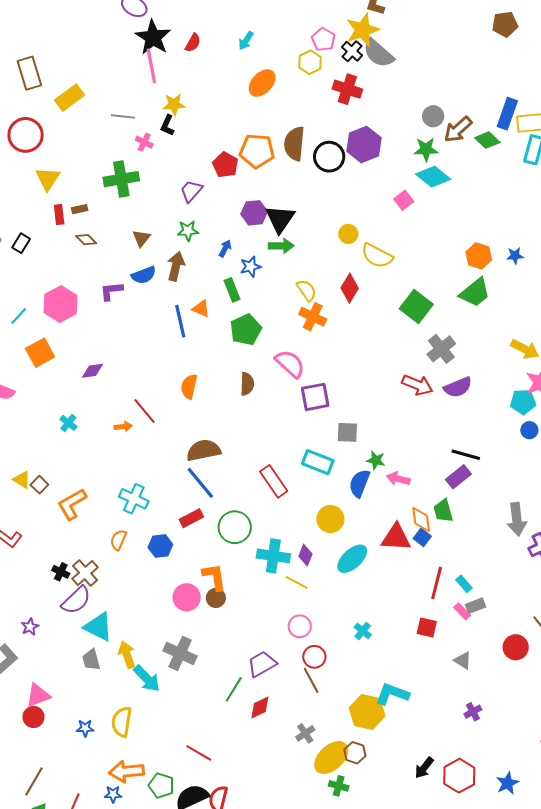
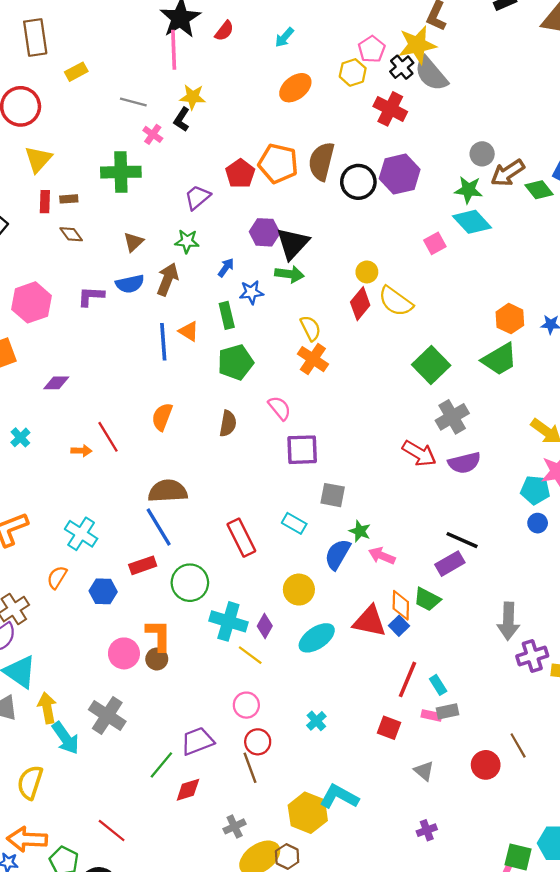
yellow rectangle: (69, 98) -> (76, 72), size x0.7
red diamond: (350, 288) -> (360, 304), moved
pink semicircle: (290, 364) -> (280, 408), size x0.7
cyan rectangle: (318, 462) -> (294, 523), size x0.7
green trapezoid: (443, 511) -> (427, 599), turned -55
pink rectangle: (462, 611) -> (431, 715), turned -42

